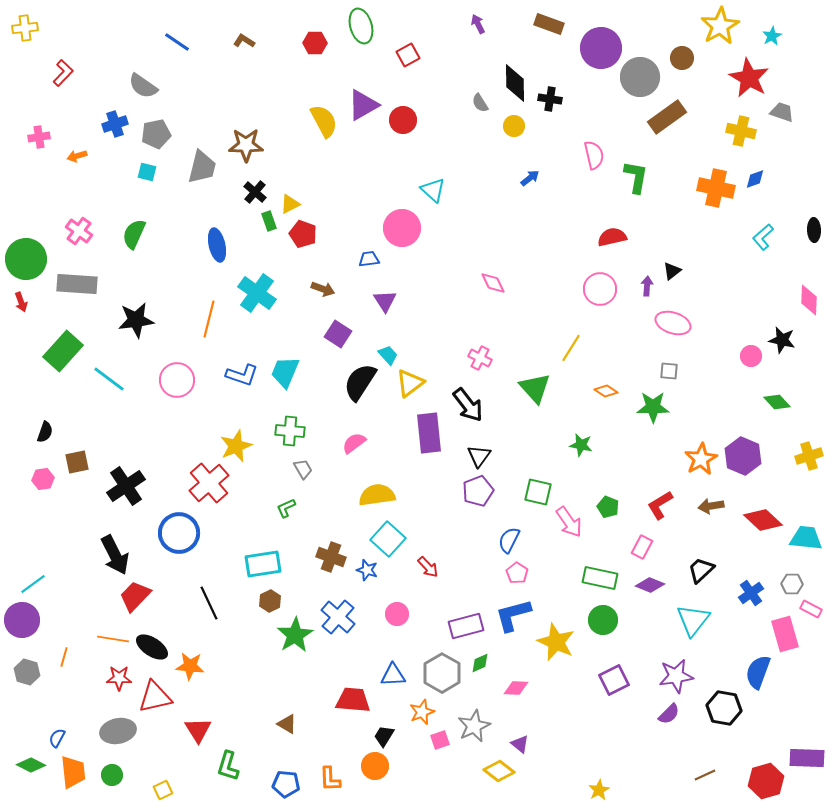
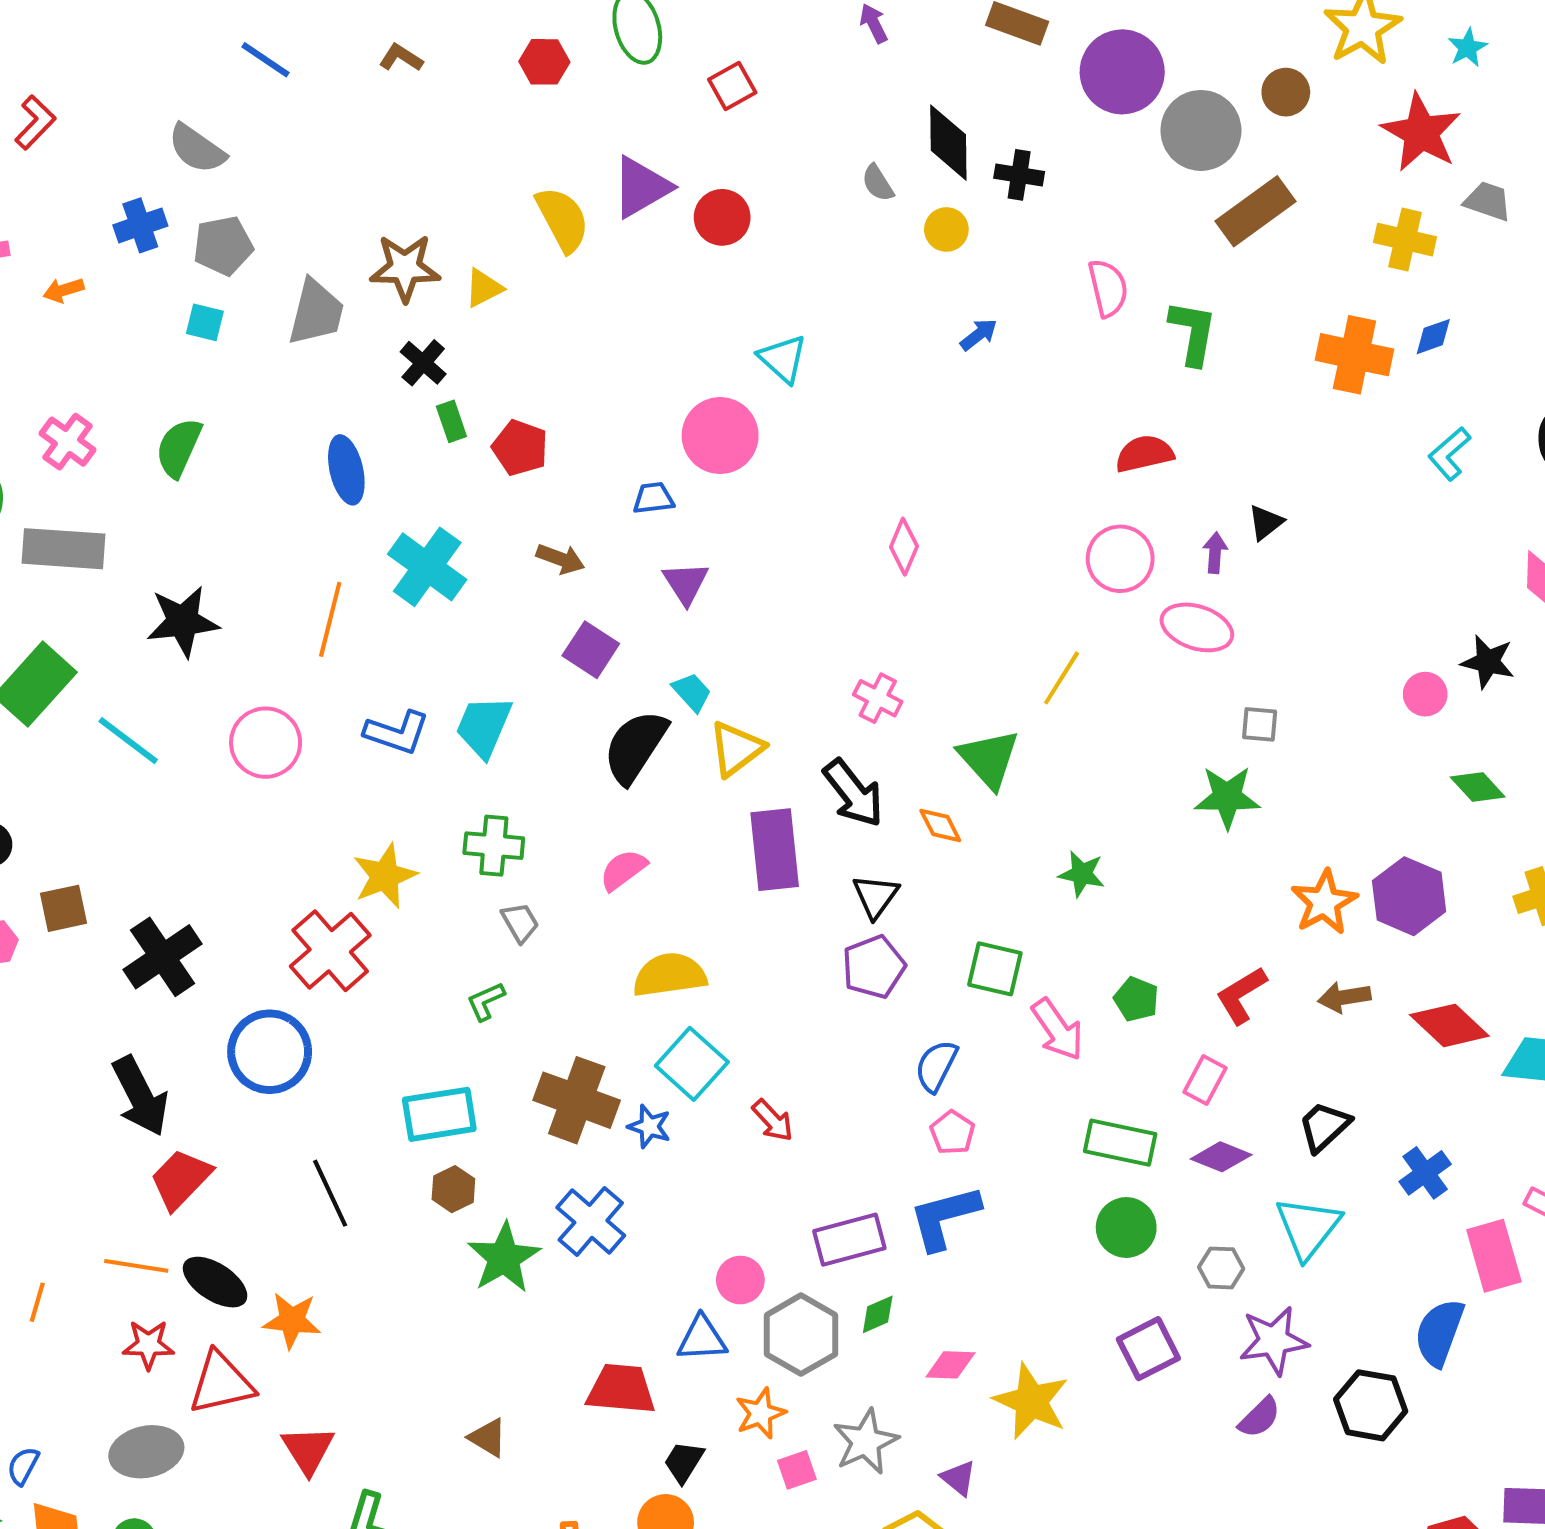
yellow triangle: (290, 204) -> (484, 288), moved
pink diamond: (493, 283) -> (904, 547), turned 48
pink ellipse: (673, 323) -> (1197, 627), moved
orange diamond: (606, 391) -> (940, 825), moved, turned 30
brown cross: (331, 557) -> (577, 1100), size x1.4
gray hexagon: (792, 584) -> (1221, 1268), moved
pink circle: (397, 614) -> (740, 1280), moved
yellow star: (556, 642) -> (1031, 1401), moved

